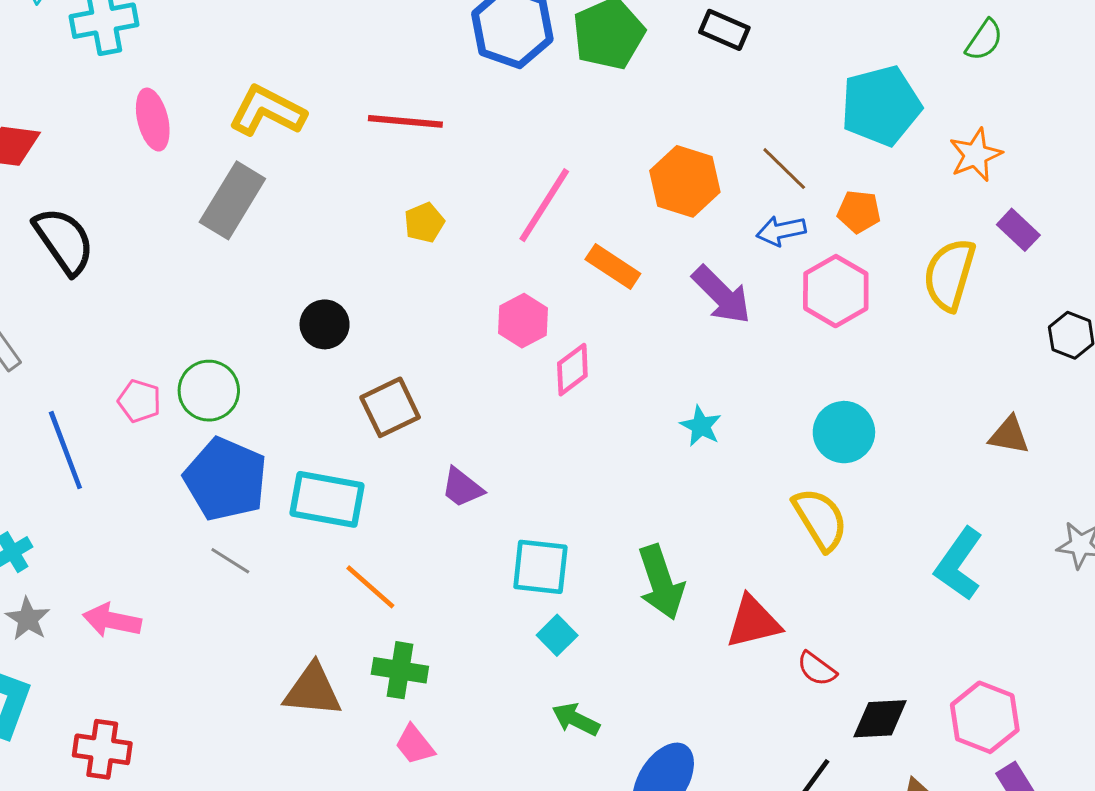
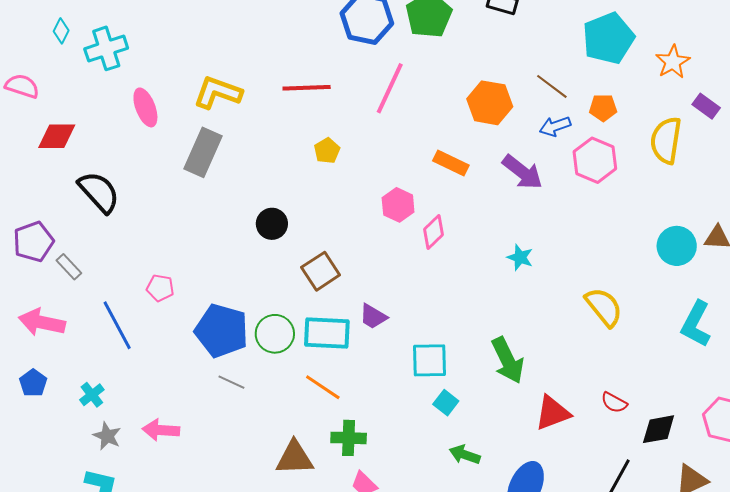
pink line: (544, 205) -> (390, 88), moved
green circle: (209, 391) -> (275, 334), moved
cyan circle: (844, 432) -> (677, 246), moved
cyan rectangle: (327, 499) -> (327, 333), moved
red triangle: (753, 622) -> (553, 413), moved

